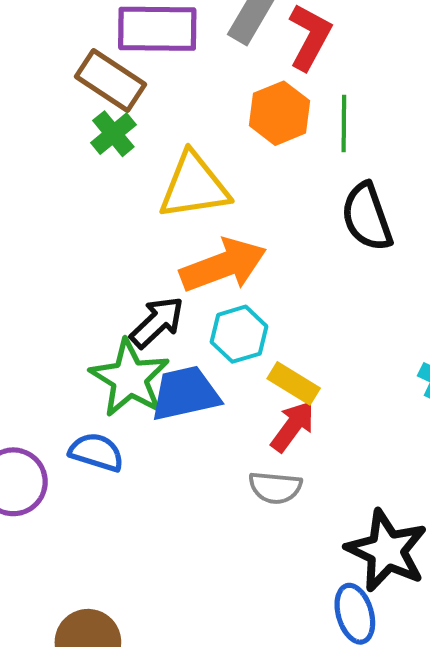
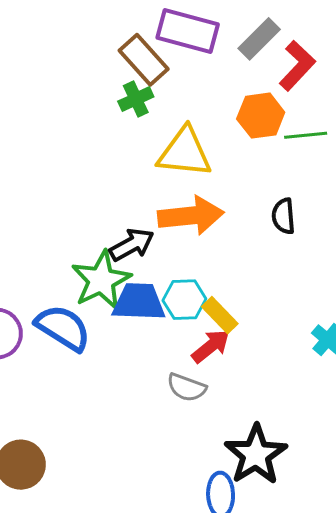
green line: (344, 123) -> (306, 135), turned 69
black semicircle: (367, 217) -> (283, 216), moved, size x0.7
cyan hexagon: (239, 334) -> (184, 300), moved
blue semicircle: (96, 452) -> (63, 328), size x1.4

